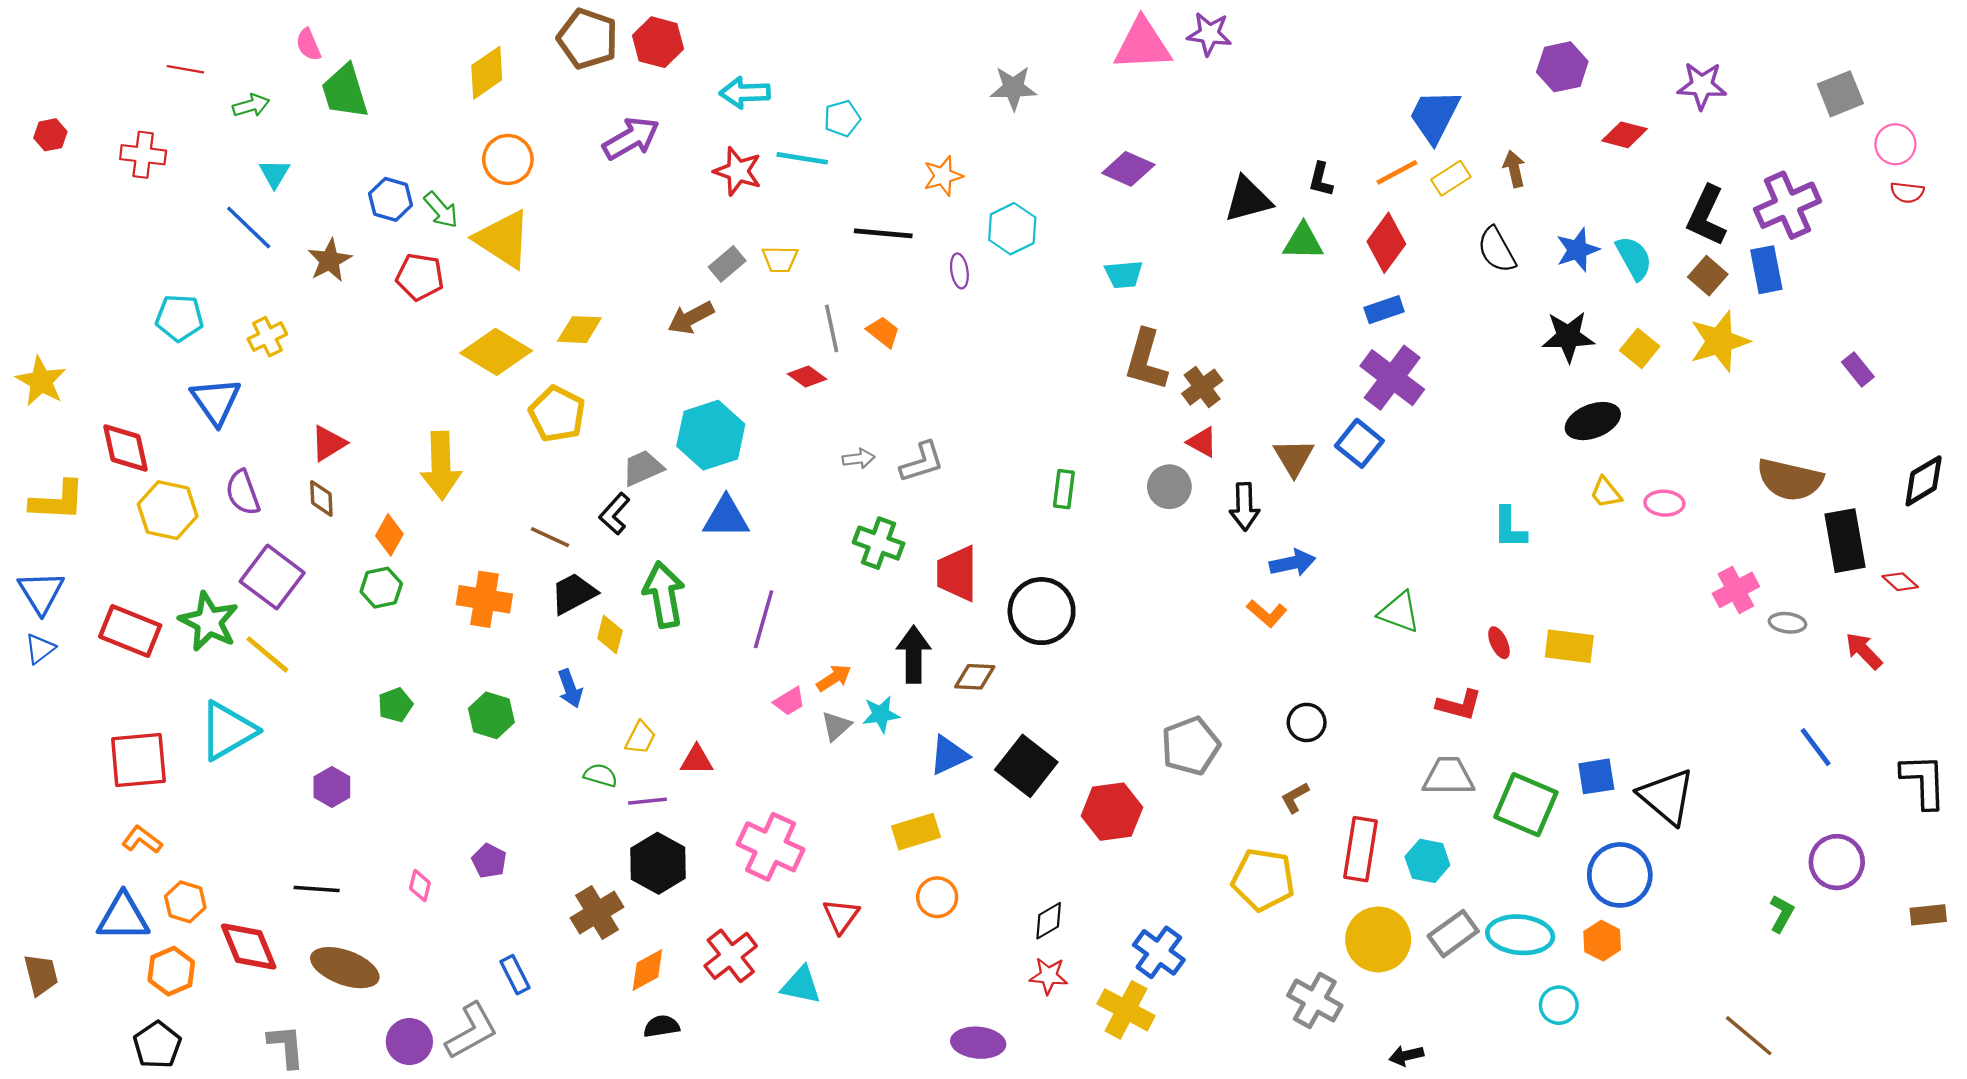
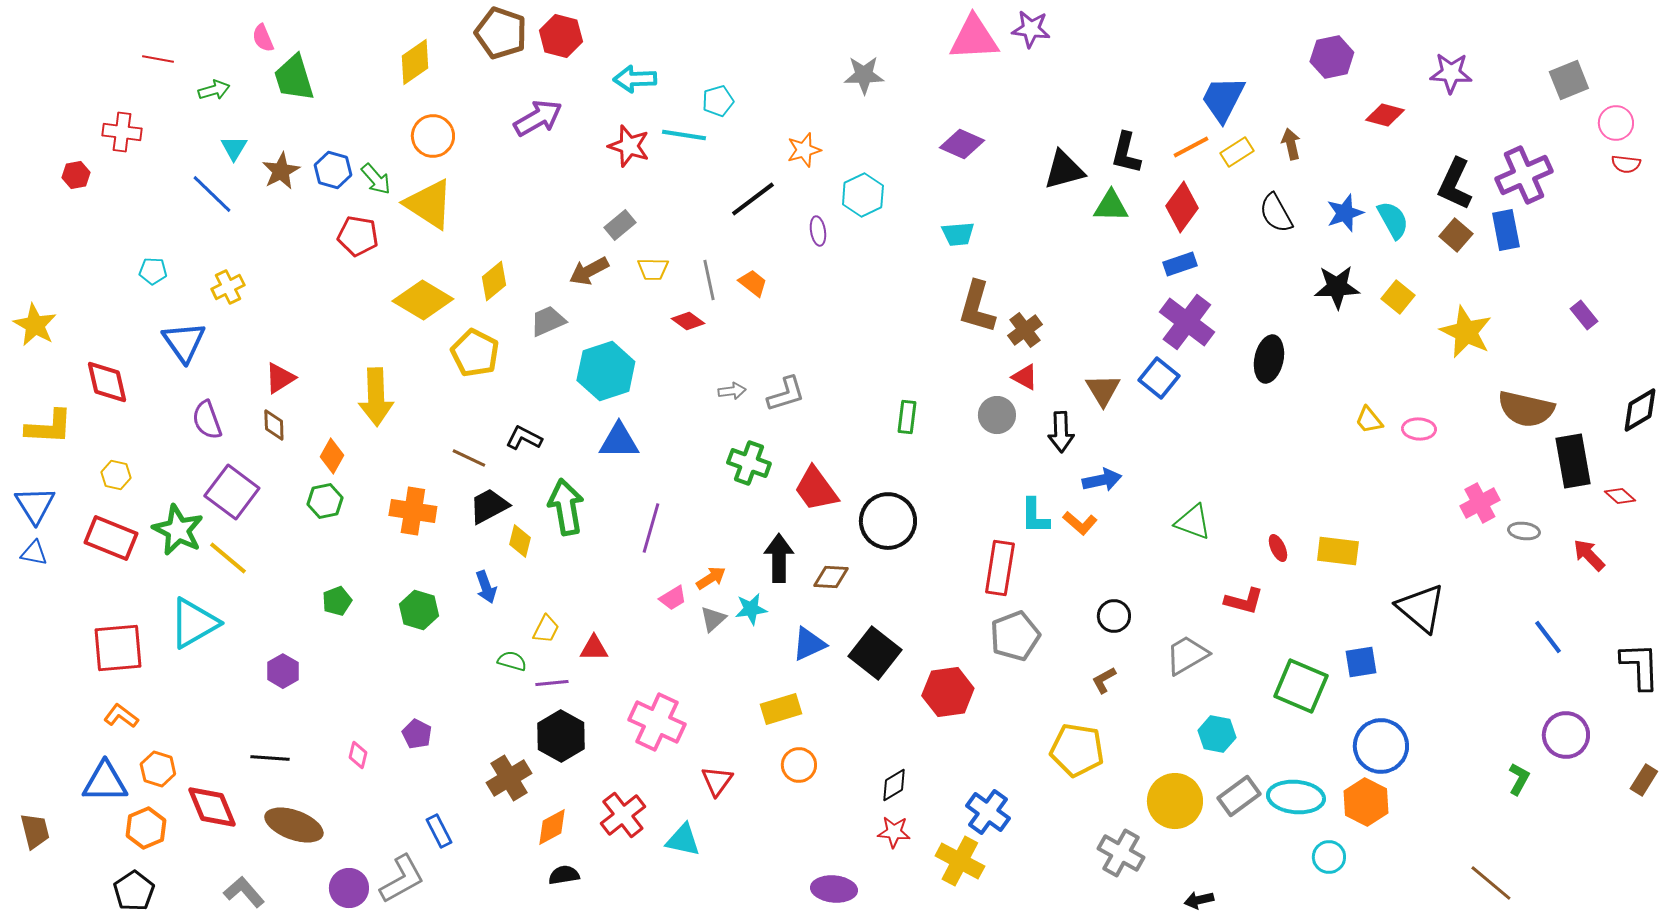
red hexagon: (50, 135) -> (76, 175), moved
black L-shape: (1321, 179) -> (1126, 153), size x1.4
black line: (883, 233) -> (753, 199), turned -42
yellow trapezoid: (780, 259) -> (653, 269), moved
brown star: (330, 260) -> (281, 171), moved
cyan pentagon: (179, 318) -> (153, 271), size x0.7
yellow diamond: (579, 330) -> (494, 281), turned -42
yellow star: (1719, 341) -> (1466, 332), moved, turned -30
black ellipse: (1593, 421) -> (1269, 359), moved, turned -57
gray trapezoid: (643, 468) -> (548, 321), moved
yellow hexagon: (168, 510) -> (116, 475), moved, size x0.6
black L-shape: (615, 514) -> (524, 438), turned 75
cyan L-shape: (1510, 528) -> (1035, 516), moved
red trapezoid: (957, 574) -> (816, 489), turned -36
blue triangle: (40, 649) -> (34, 553), turned 48
gray trapezoid: (1449, 776) -> (1187, 655), moved, turned -30
black triangle: (1667, 796) -> (1421, 608), moved
red rectangle: (1361, 849) -> (1000, 568), moved
brown rectangle: (1928, 915) -> (1644, 780), turned -52
orange hexagon: (1602, 941) -> (1366, 802), size x1.4
gray L-shape: (286, 1046) -> (244, 892), turned -36

